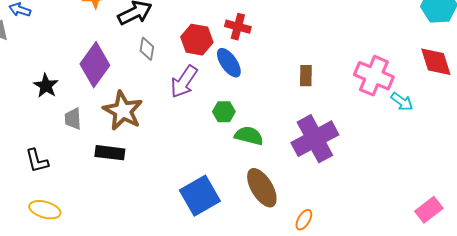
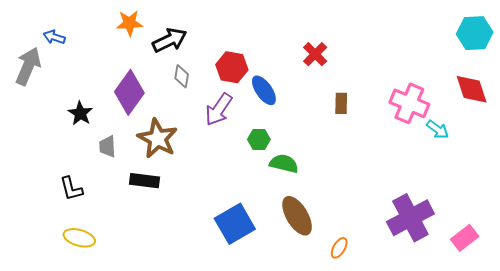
red cross: (238, 27) -> (315, 54), moved, turned 30
purple cross: (315, 139) -> (410, 218), moved

